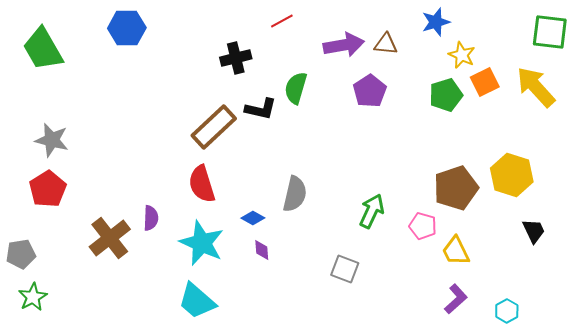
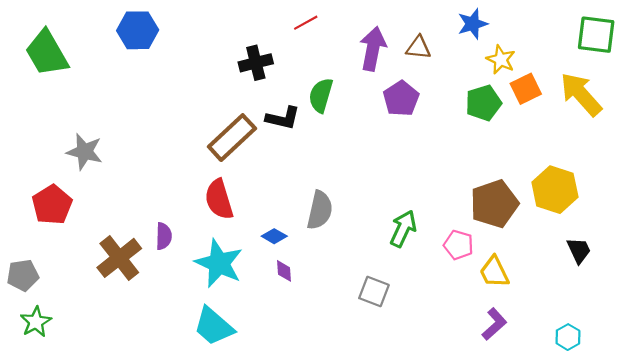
purple arrow: (344, 45) -> (373, 49), turned -69
gray star: (52, 140) -> (85, 152), moved
cyan hexagon: (507, 311) -> (568, 337), moved

